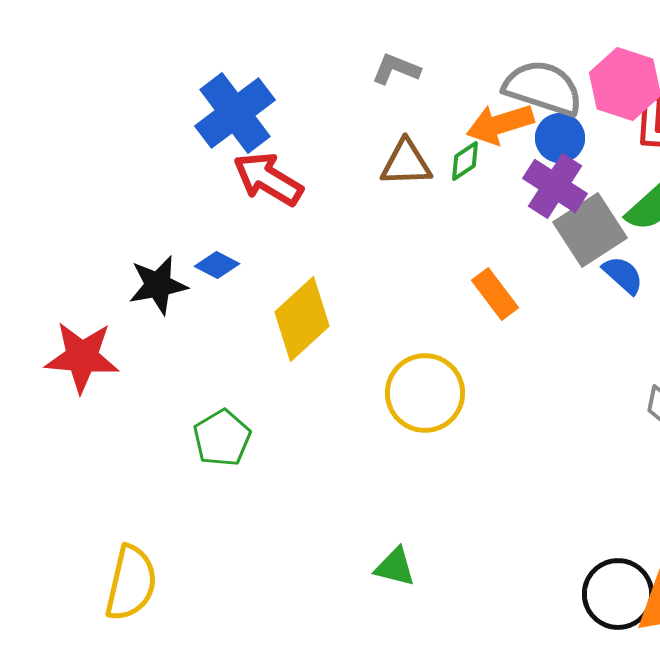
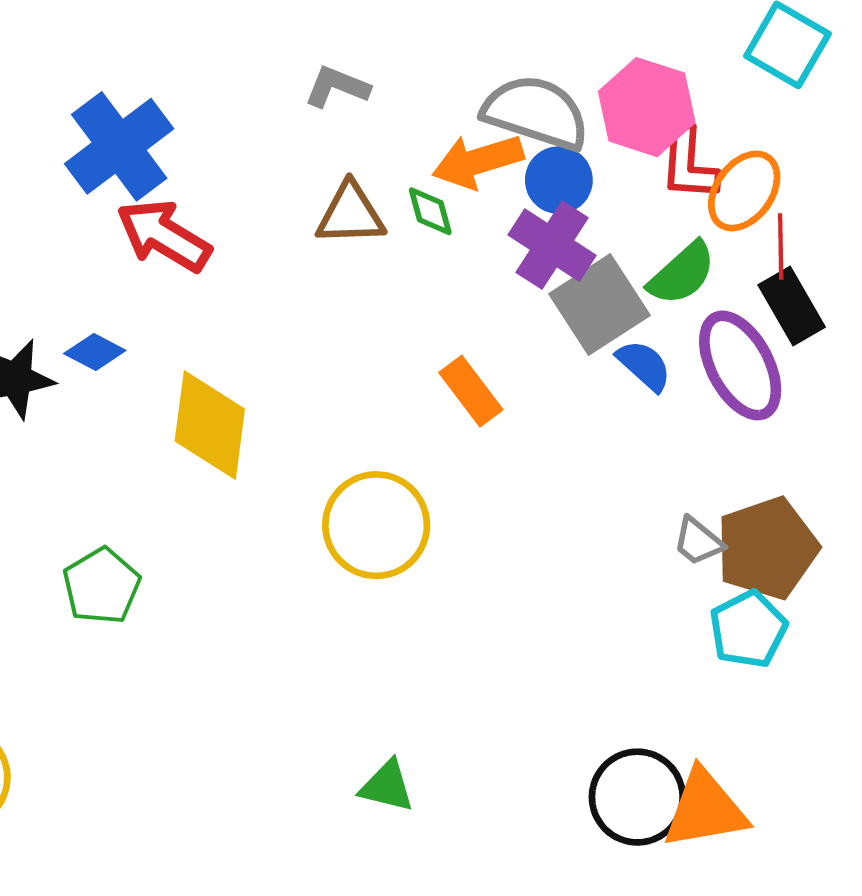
green diamond: (465, 161) -> (430, 211), turned -72
yellow diamond: (302, 319) -> (210, 425), turned -40
green triangle: (395, 567) -> (387, 786), moved

